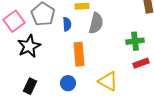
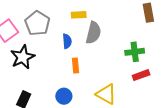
blue semicircle: (67, 24) -> (67, 41), moved
orange rectangle: (79, 54) -> (76, 66), size x0.6

